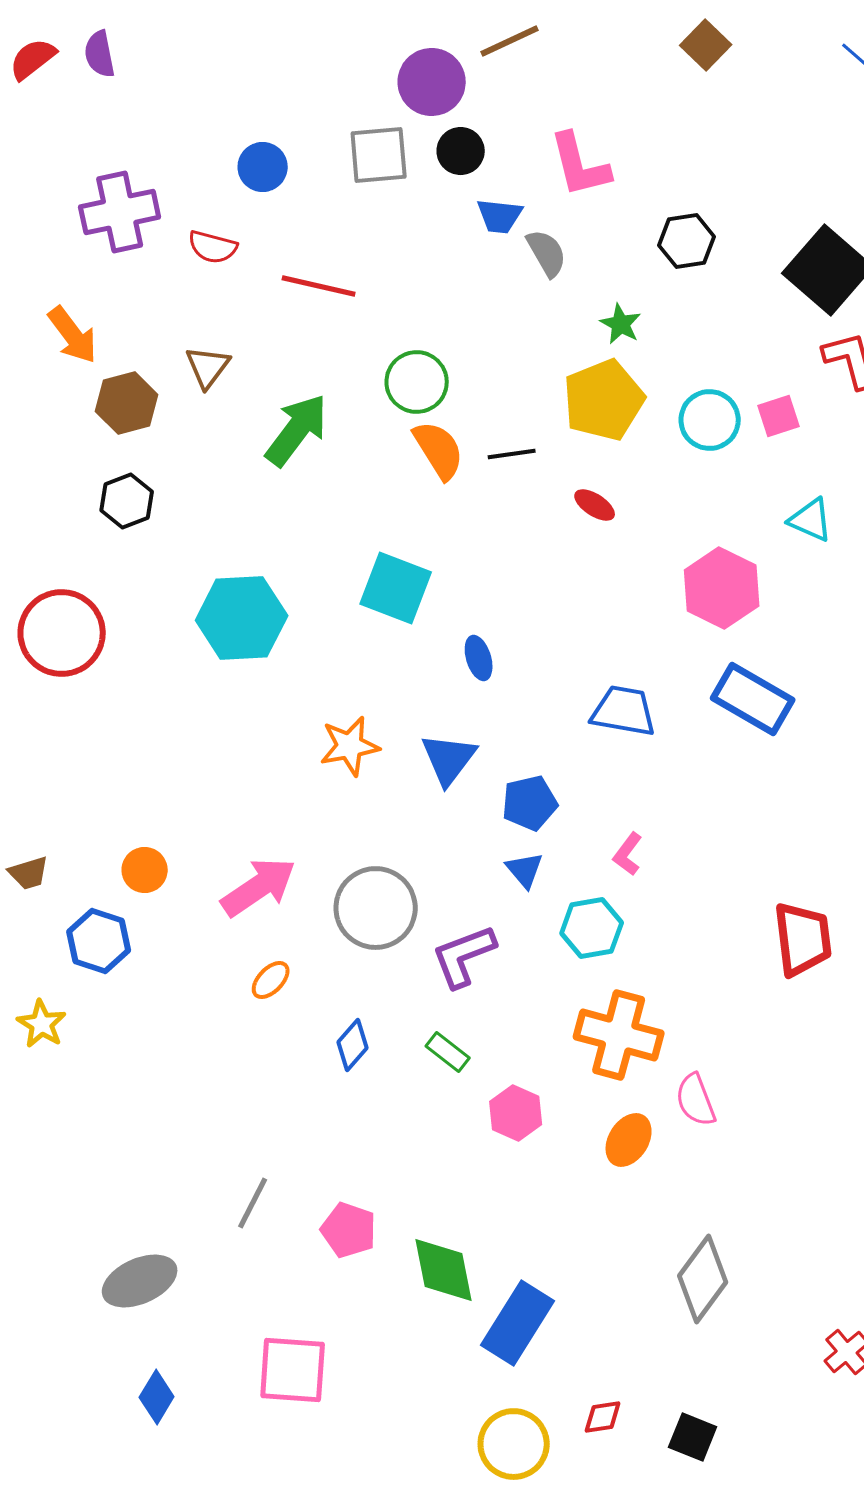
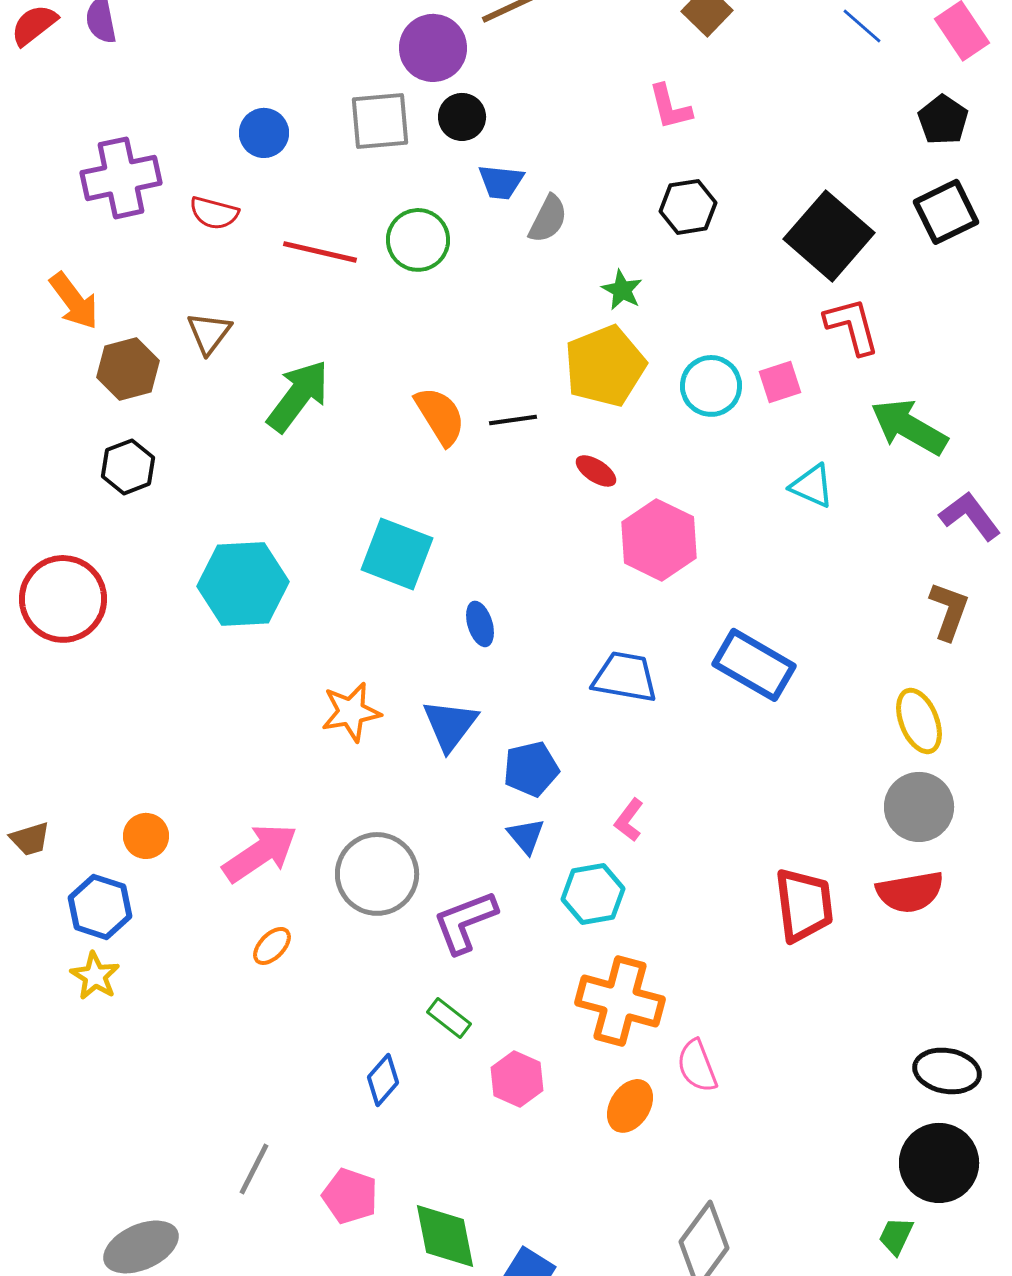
pink L-shape: (580, 165) -> (670, 107), moved, size x0.7
gray semicircle: (547, 253) -> (548, 219), turned 57
green circle: (417, 382) -> (418, 240), moved
pink hexagon: (722, 588) -> (659, 540), moved
yellow star: (42, 1024) -> (95, 976), moved
blue diamond: (353, 1045) -> (383, 1080), moved

